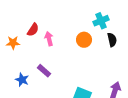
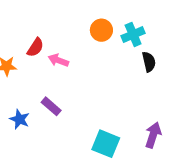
pink arrow: (49, 39) -> (58, 60), turned -56
orange circle: (84, 40) -> (101, 30), moved

